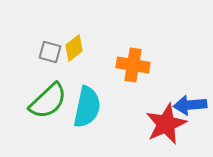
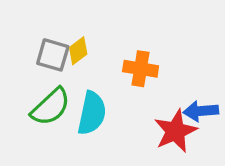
gray square: (50, 52) -> (53, 55), size x1.4

